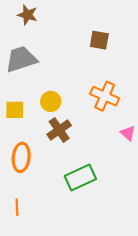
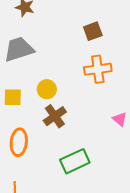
brown square: (99, 40) -> (93, 31), turned -30
orange cross: (105, 96) -> (98, 69), moved, turned -32

